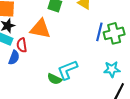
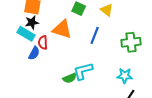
blue line: (99, 32) -> (95, 35), moved
green semicircle: (54, 79) -> (70, 78), turned -56

